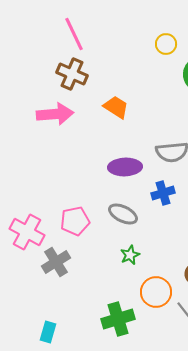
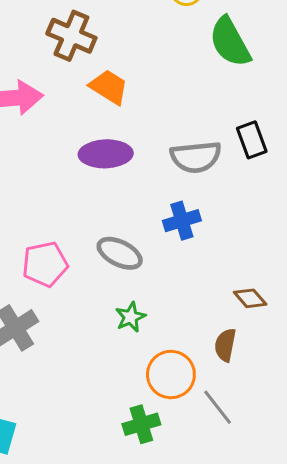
brown cross: (72, 74) -> (71, 36), moved
purple ellipse: (125, 167) -> (106, 154), moved
green cross: (118, 319) -> (141, 424), moved, size x0.7

